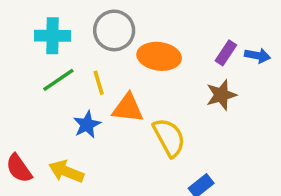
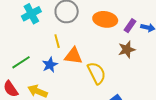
cyan cross: (52, 36) -> (31, 14), turned -30
orange ellipse: (159, 56) -> (105, 19), moved
green line: (58, 80) -> (21, 62), moved

